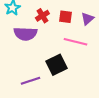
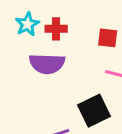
red cross: (42, 16) -> (56, 29), moved, turned 32

